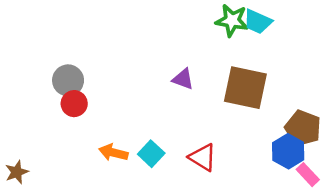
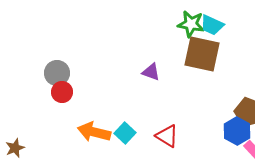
brown square: (245, 88) -> (202, 54), moved
orange arrow: (113, 153) -> (94, 132), size x1.4

